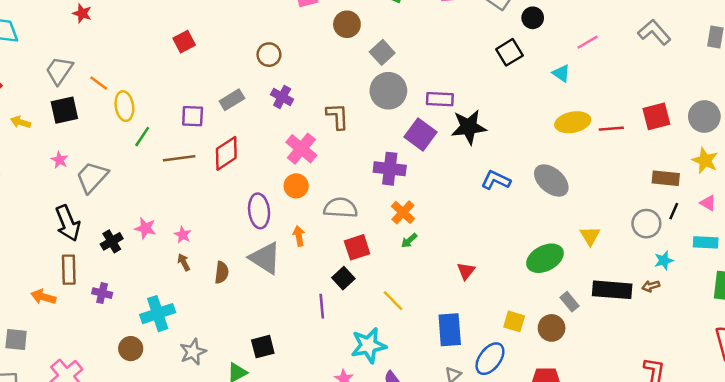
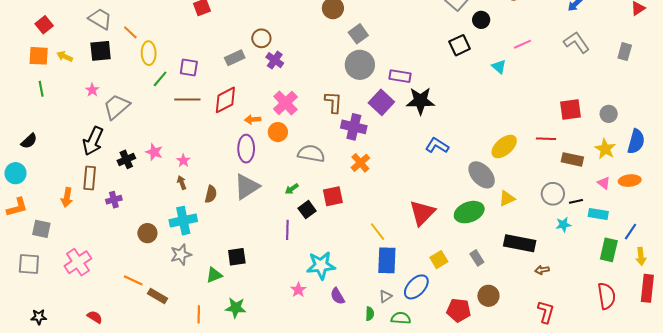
brown circle: (269, 55) -> (261, 38), moved
gray trapezoid: (59, 70) -> (100, 19), turned 80
purple square: (193, 116) -> (189, 67), moved
brown L-shape: (337, 116) -> (333, 102), moved
gray circle: (704, 117) -> (609, 114), size x0.7
yellow ellipse: (573, 122) -> (504, 147), moved, turned -36
red line: (611, 129) -> (546, 139), moved
gray ellipse: (551, 180) -> (482, 175), moved
black line: (674, 211) -> (576, 201), moved, turned 48
black arrow: (68, 223) -> (93, 141), turned 40
orange arrow: (299, 236) -> (253, 119), moved, turned -91
yellow triangle: (590, 236) -> (507, 198), turned 30
green arrow: (409, 241) -> (292, 189), moved
red square: (357, 247) -> (333, 196), moved
gray triangle: (265, 258) -> (247, 187), turned 48
red triangle: (466, 271) -> (422, 213), moved, size x1.8
brown arrow: (651, 286) -> (542, 270), moved
purple cross: (102, 293) -> (114, 200), turned -35
orange arrow: (43, 297) -> (67, 197), turned -102
yellow line: (393, 301) -> (377, 232), moved
gray rectangle: (570, 302) -> (477, 258), moved
cyan cross: (158, 314) -> (183, 221), moved
yellow square: (514, 321) -> (439, 260), turned 36
brown circle: (552, 328) -> (488, 296), moved
brown circle: (131, 349) -> (147, 233), moved

